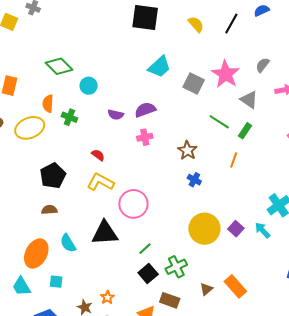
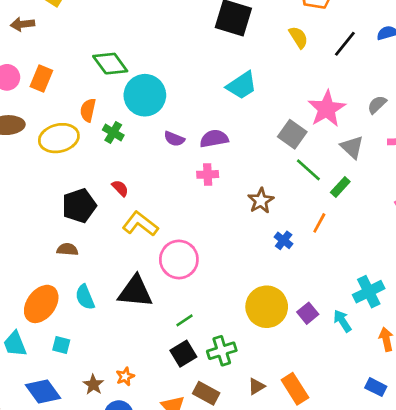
gray square: (194, 83) -> (292, 134), moved
cyan circle: (89, 86) -> (145, 95), size x1.8
red semicircle: (98, 155) -> (120, 188), moved
blue cross: (194, 180) -> (284, 240), moved

